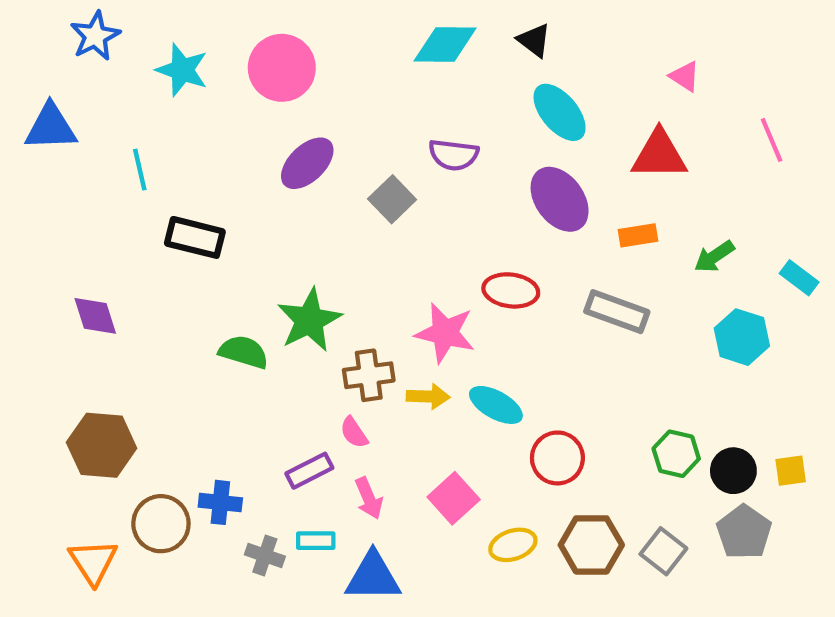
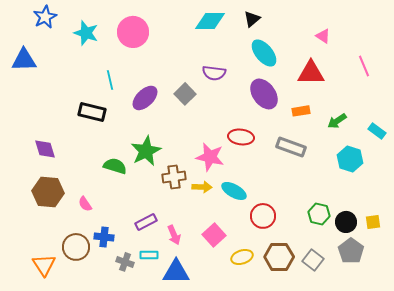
black triangle: (534, 40) -> (252, 19), turned 42
purple ellipse: (307, 163) -> (145, 98), moved
cyan line: (140, 170) -> (110, 80), moved
pink semicircle: (354, 433) -> (85, 204), moved
brown hexagon: (102, 445) -> (48, 192), moved

